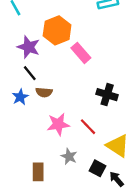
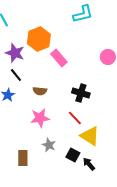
brown semicircle: (44, 92) -> (40, 91), moved
red line: (88, 127) -> (75, 118), moved

